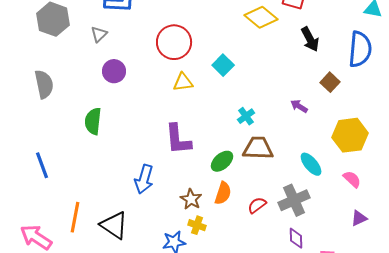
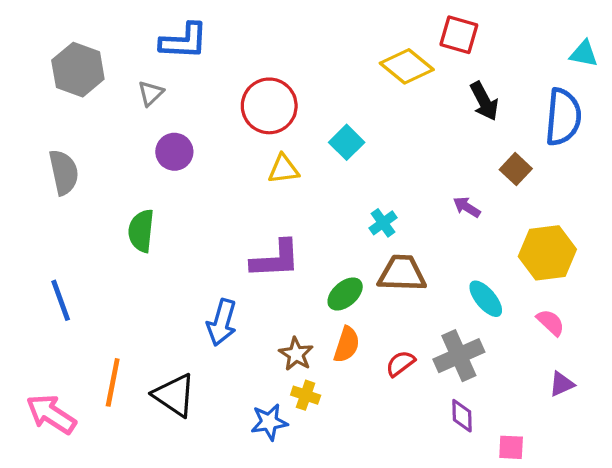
purple L-shape: (178, 139) -> (276, 259), turned -88

